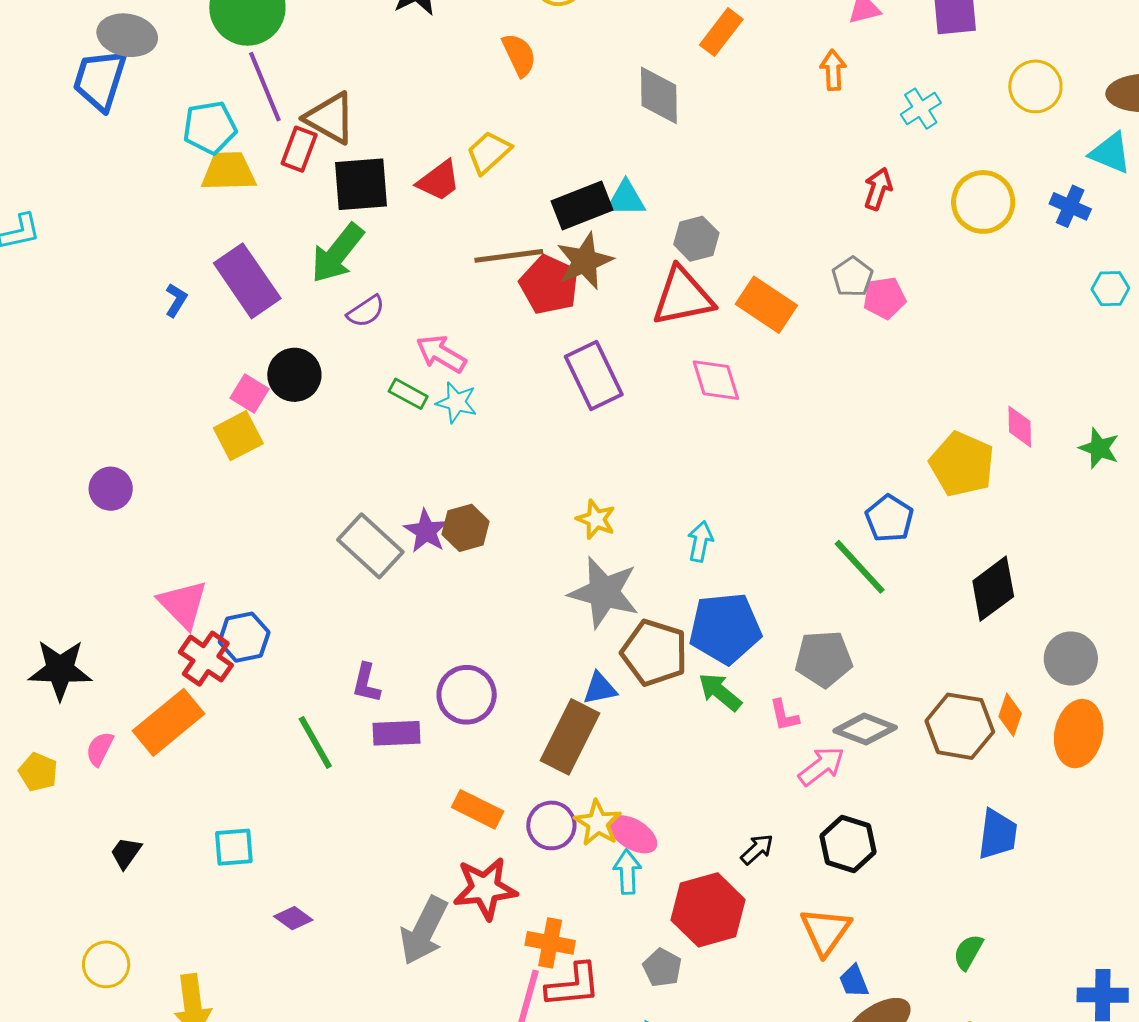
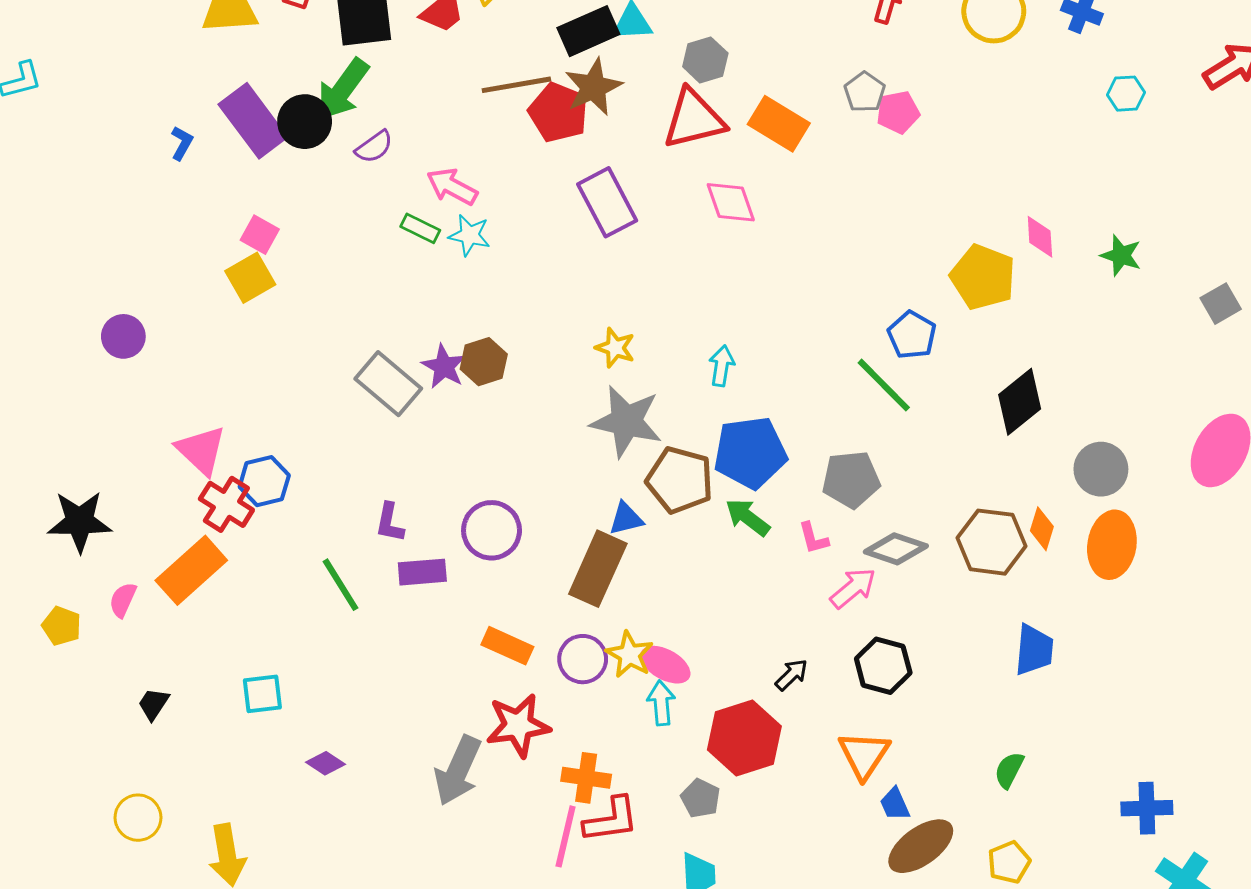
black circle: (294, 375) -> (305, 122), moved

